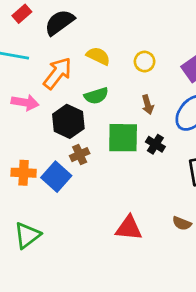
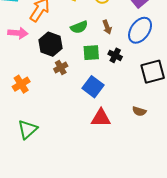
green semicircle: (96, 96) -> (79, 27), moved
green square: (123, 138) -> (91, 53), size x0.7
orange cross: (24, 173) -> (21, 84), turned -30
blue square: (56, 177) -> (93, 87), moved

